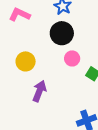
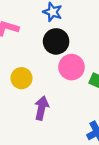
pink circle: (72, 58) -> (72, 67), size x1.5

